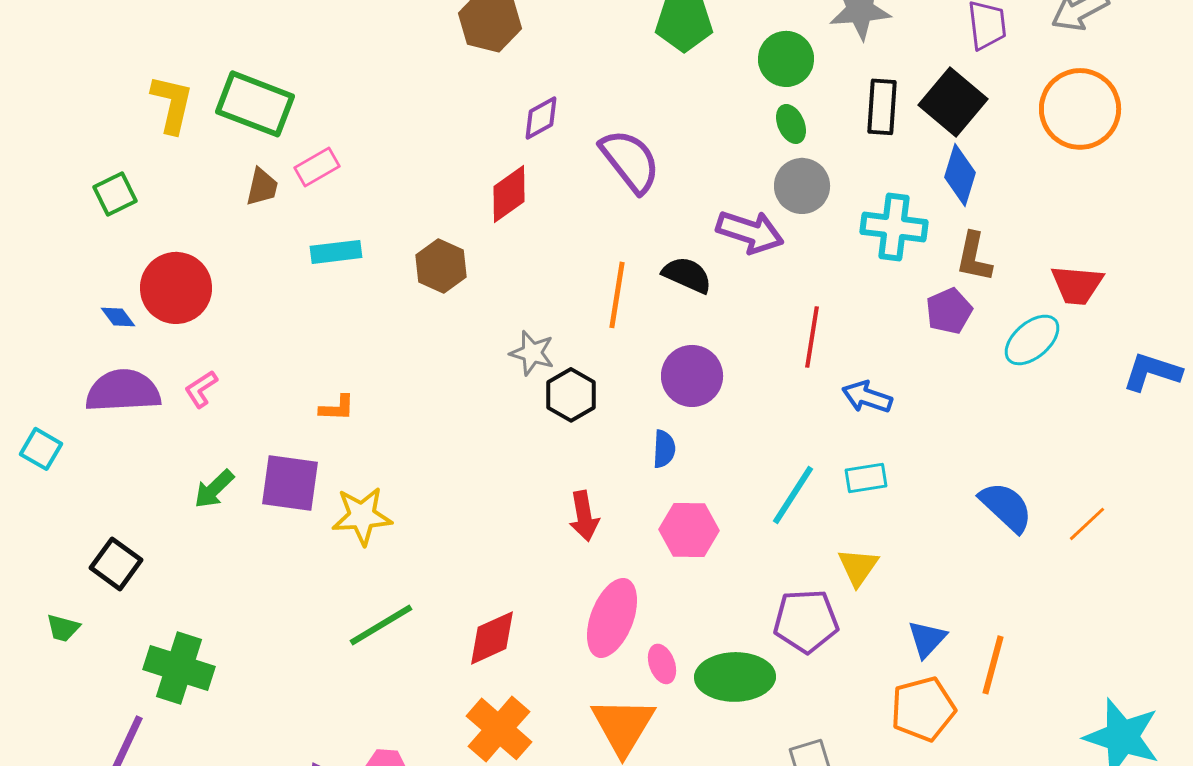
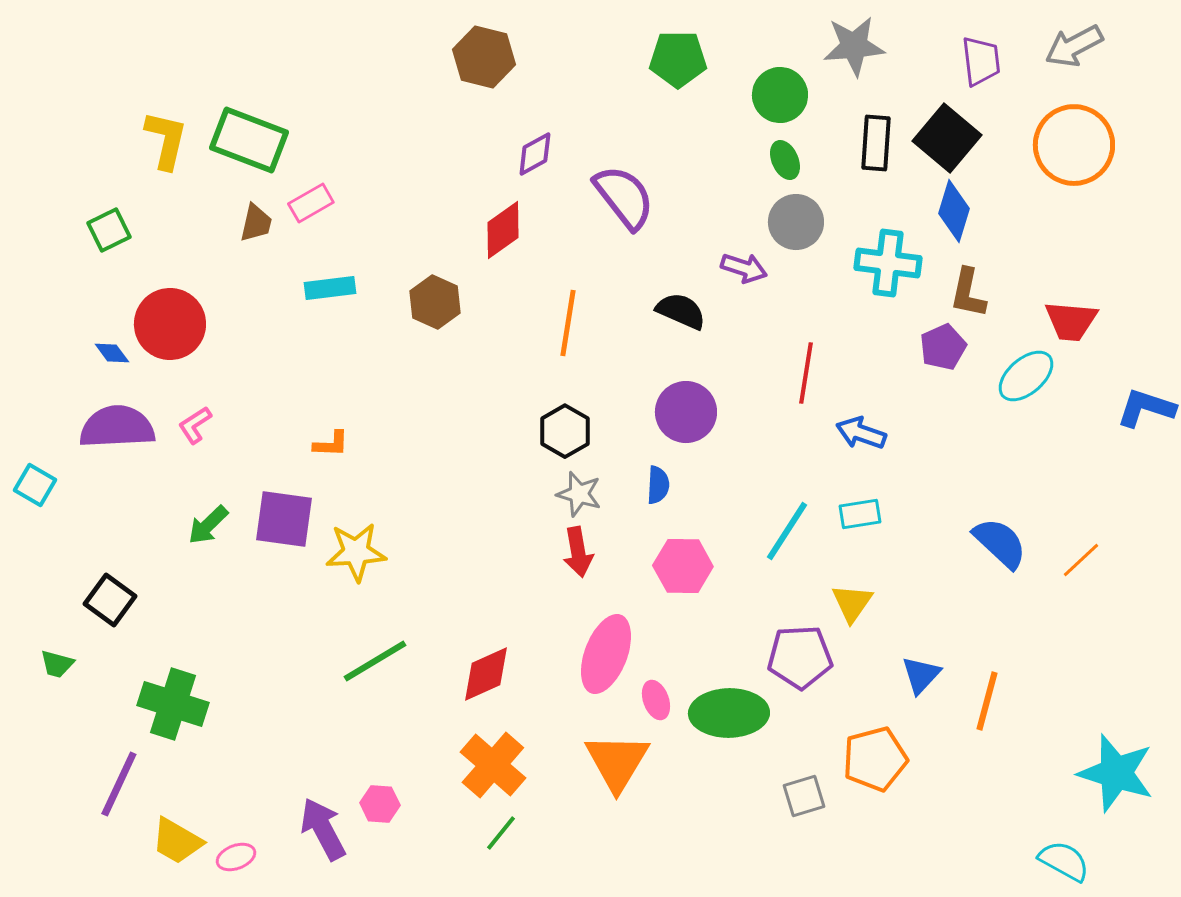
purple arrow: (750, 232) -> (744, 268), size x0.7
orange line: (617, 295) -> (568, 323), moved
gray star: (532, 353) -> (579, 494), moved
orange pentagon: (923, 709) -> (875, 759), moved

